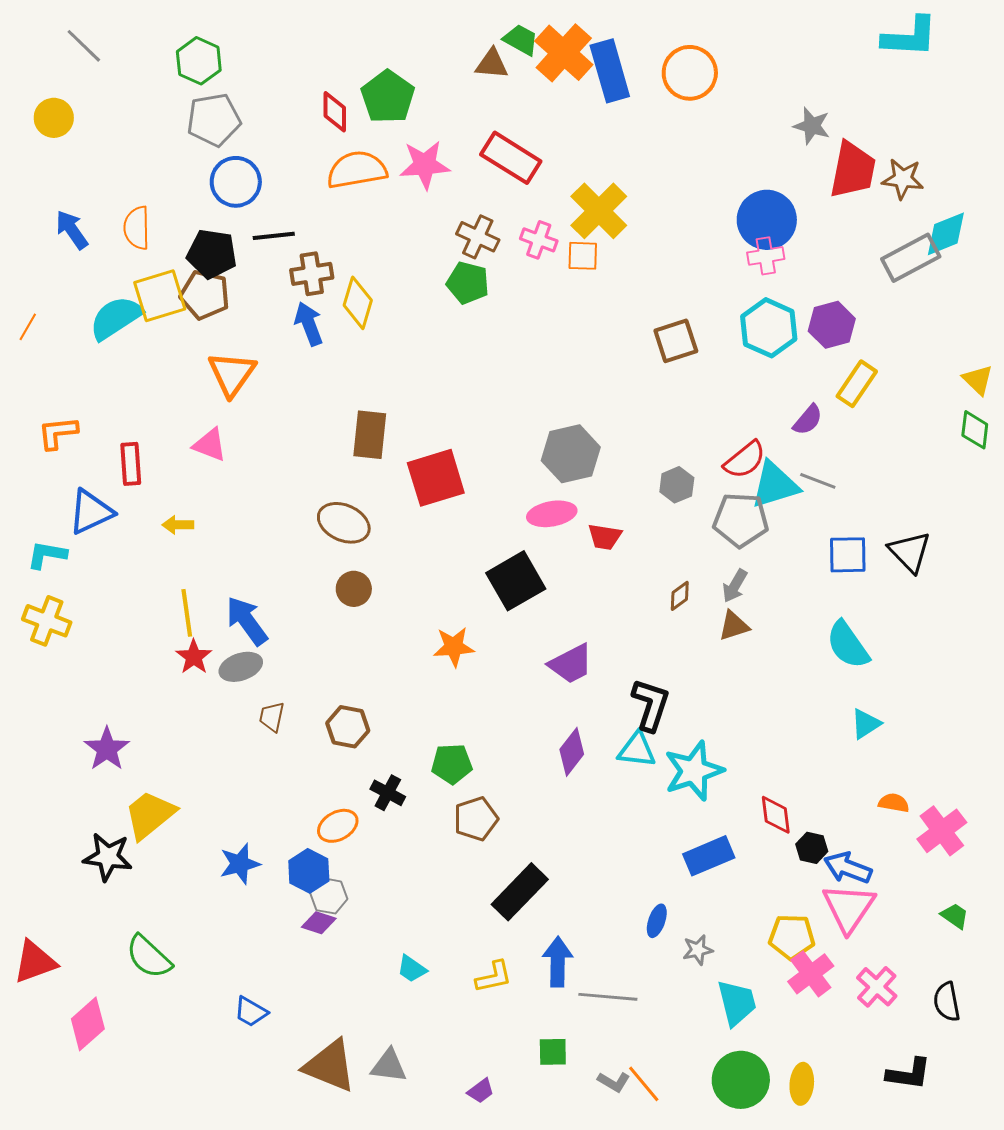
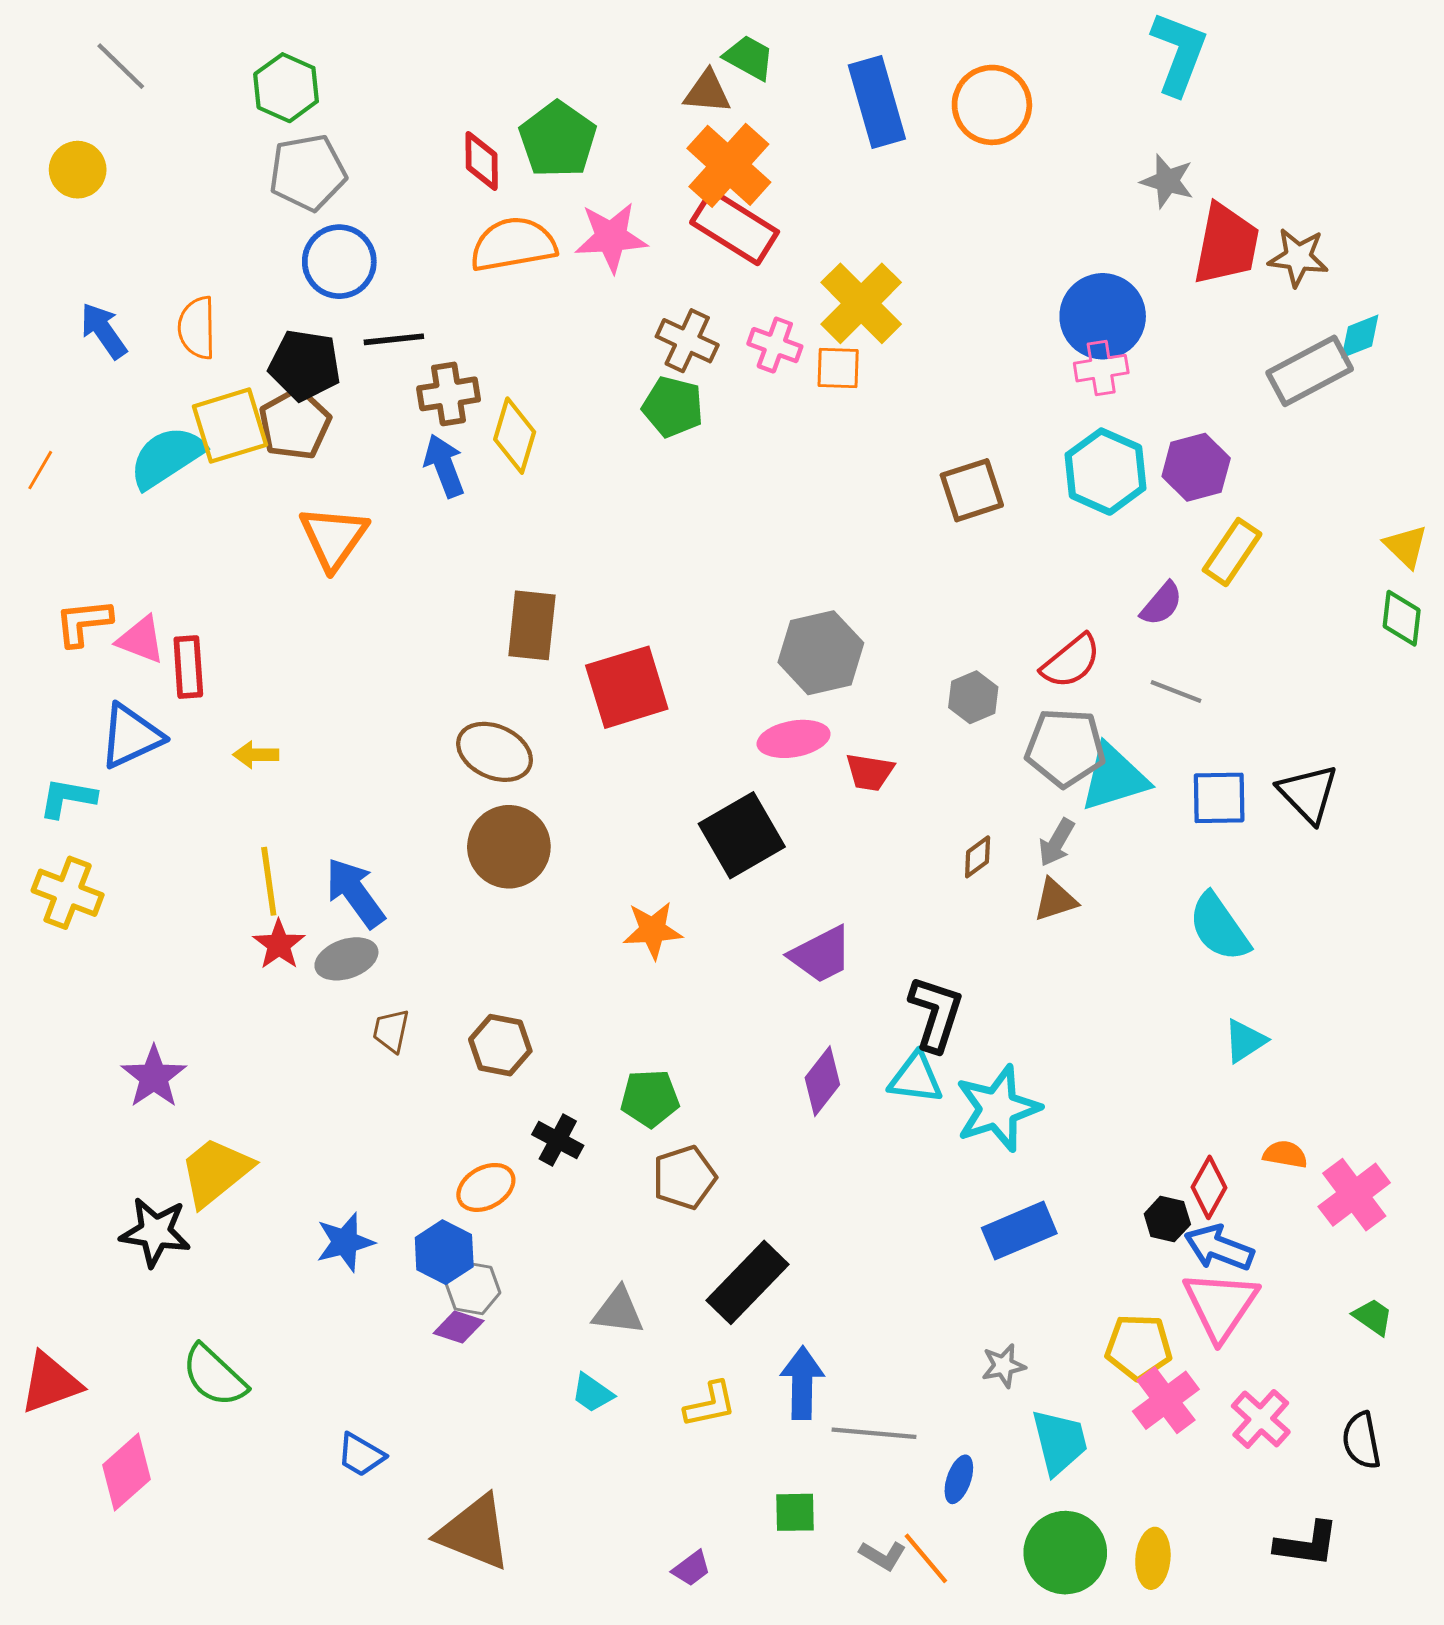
cyan L-shape: (910, 37) -> (1179, 53), moved, turned -72
orange cross: (564, 53) -> (729, 165), moved
cyan diamond: (946, 234) -> (1360, 336), size x0.7
brown pentagon: (205, 295) -> (295, 424), turned 30
pink triangle: (210, 445) -> (141, 640), moved
cyan triangle: (775, 485) -> (1114, 778), moved
brown circle: (354, 589) -> (509, 847), size x1.6
red diamond: (776, 815) -> (1209, 1187), moved, turned 36
blue ellipse: (657, 921) -> (959, 1479), moved
gray triangle: (389, 1066) -> (618, 1311), moved

